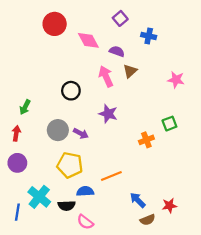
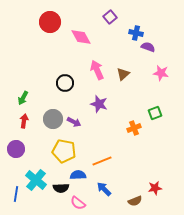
purple semicircle: (117, 51) -> (148, 47), moved
brown triangle: (130, 71) -> (123, 74), moved
red arrow: (16, 133) -> (24, 121), moved
blue arrow: (138, 200) -> (104, 189), moved

